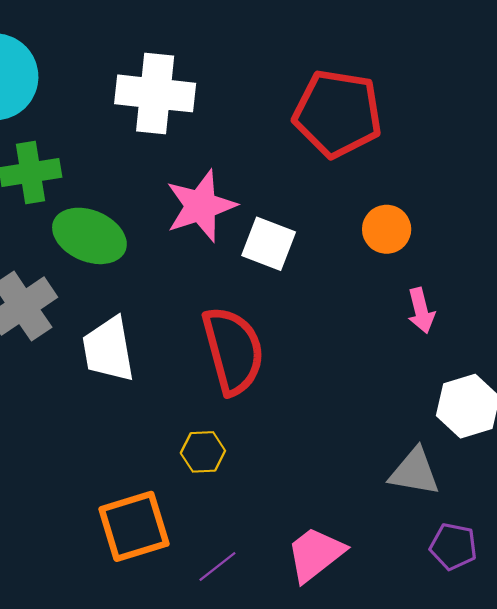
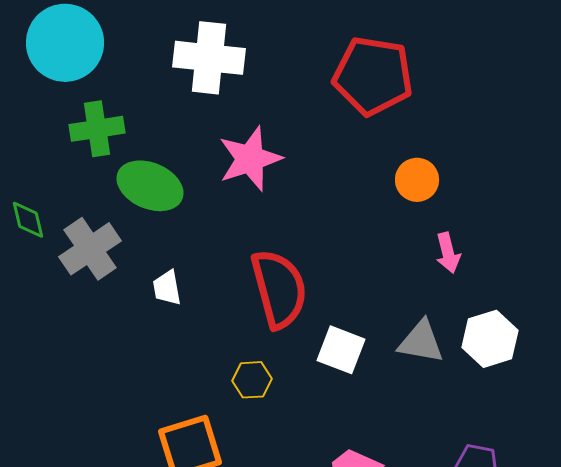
white square: (269, 244) -> (341, 350), moved
white trapezoid: (108, 349) -> (167, 288), size x0.6
gray triangle: (414, 472) -> (421, 342), moved

